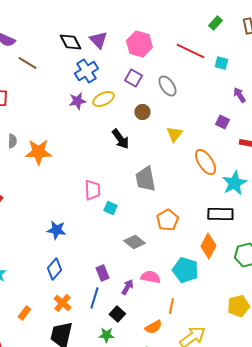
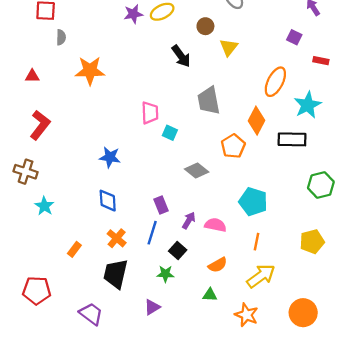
yellow triangle: (174, 134) -> (229, 47), moved
gray semicircle: (12, 141) -> (61, 37), moved
orange ellipse: (205, 162) -> (275, 82), turned 60
orange diamond: (208, 246) -> (257, 121), moved
blue diamond: (54, 269) -> (108, 201), turned -45
pink semicircle: (150, 277) -> (215, 225), moved
orange line: (171, 306) -> (257, 242), moved

